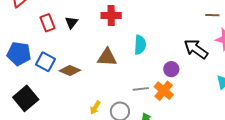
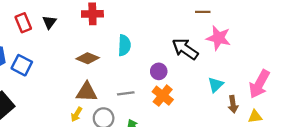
brown triangle: (107, 57) -> (87, 92), moved
brown diamond: (70, 71) -> (88, 58), moved
orange cross: (164, 91) -> (163, 96), moved

